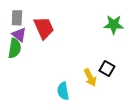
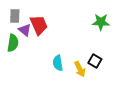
purple triangle: (19, 35) -> (25, 30), moved
cyan semicircle: (63, 91) -> (58, 63), moved

